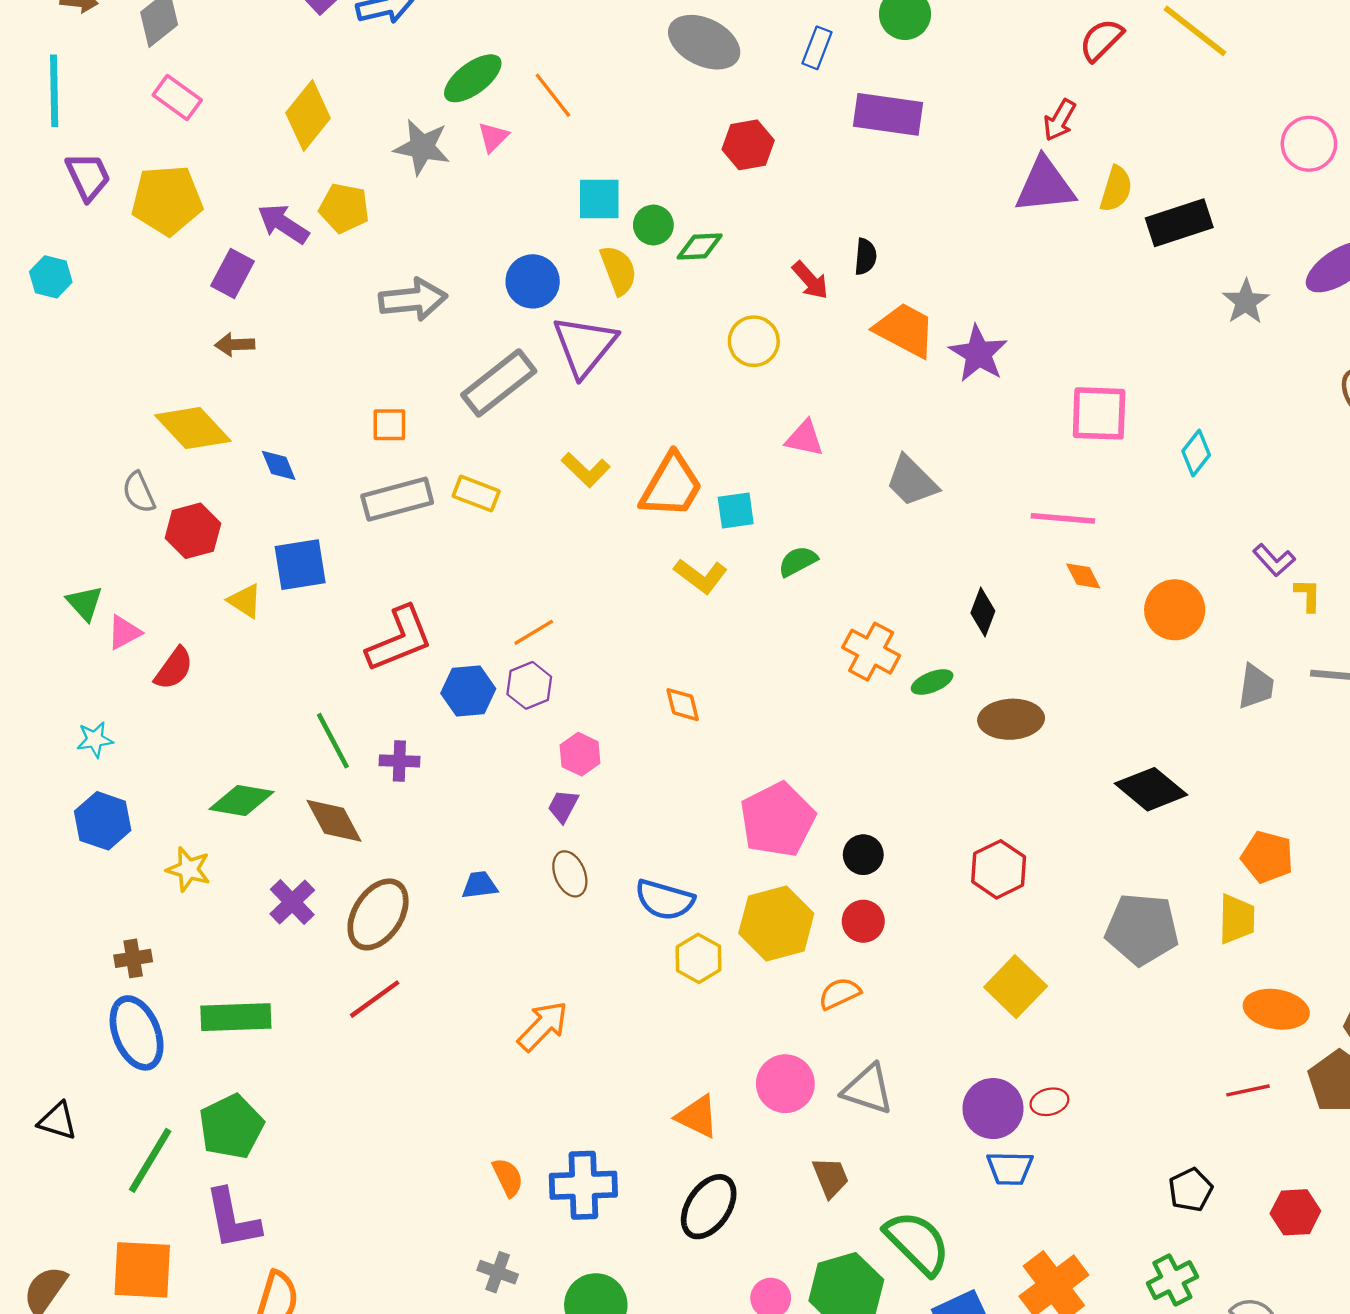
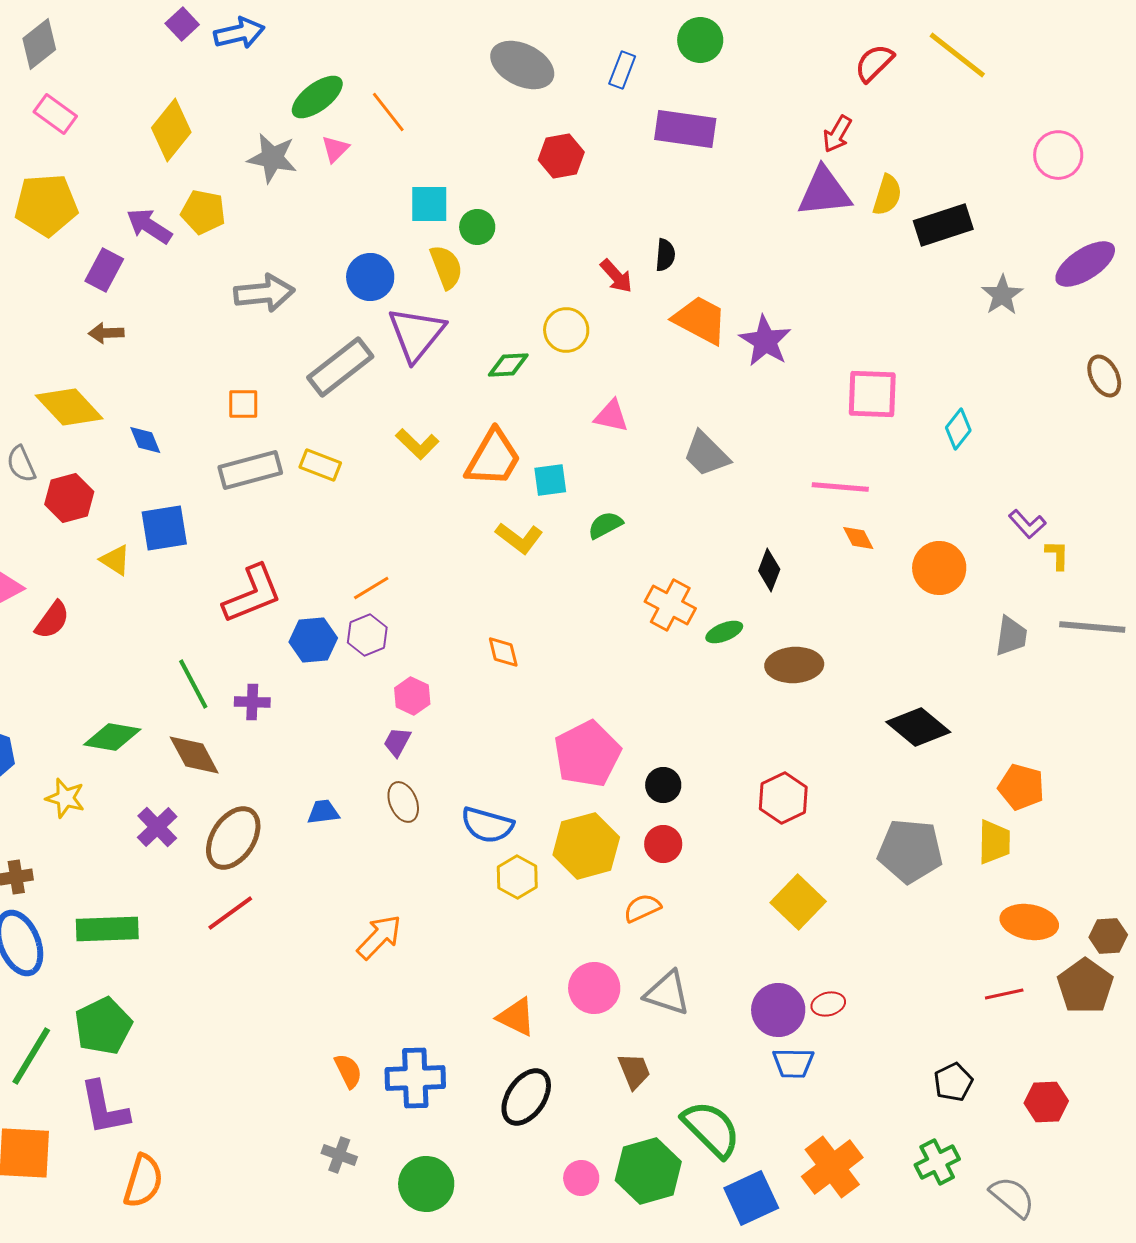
green diamond: (700, 246) -> (508, 365), moved

